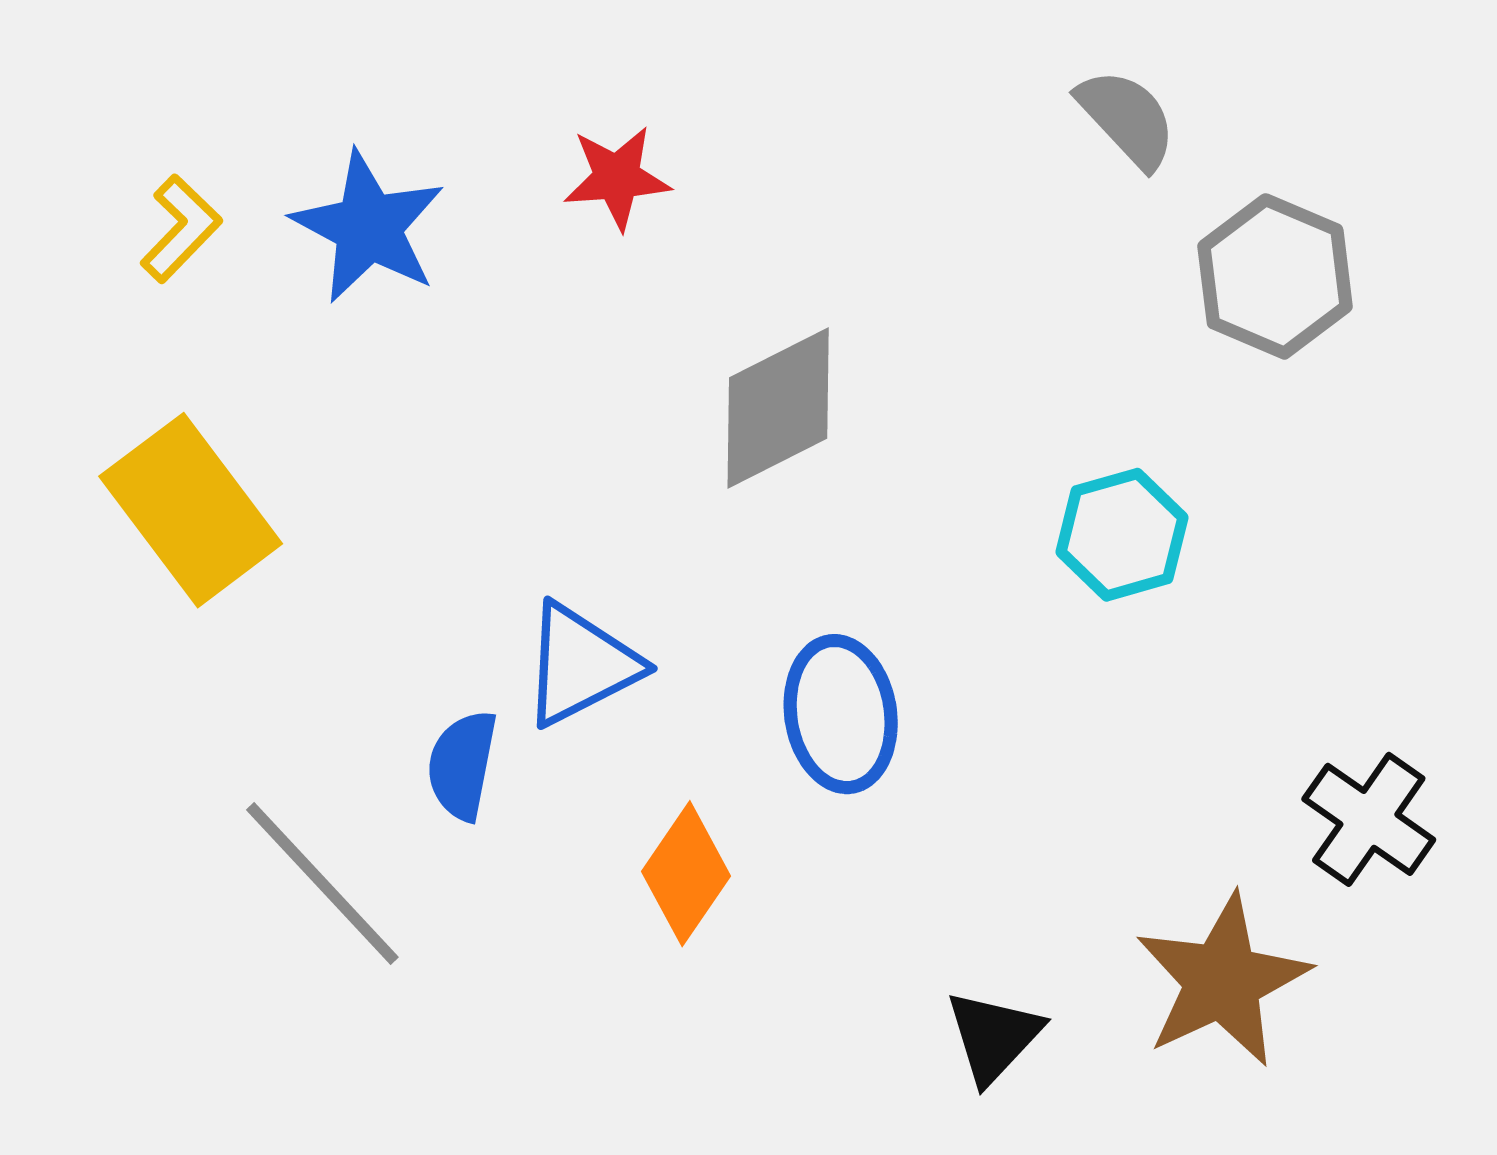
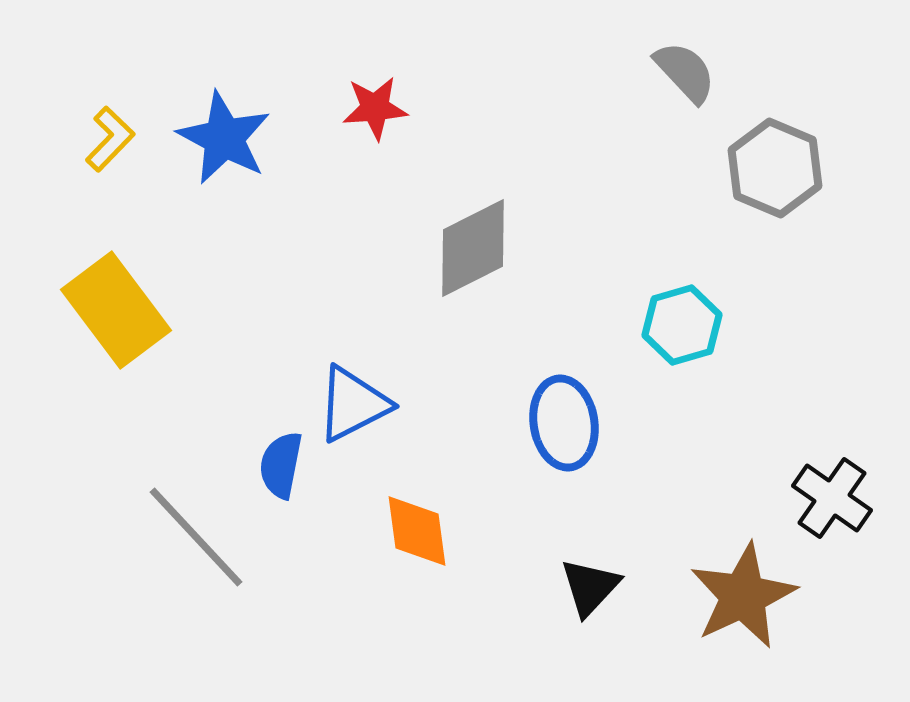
blue ellipse: (841, 714) -> (564, 423), moved
orange diamond: (686, 874) -> (417, 531), turned -42
black triangle: (994, 1037) -> (590, 587), moved

